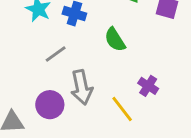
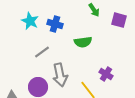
green semicircle: (115, 40) -> (83, 42), turned -66

